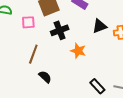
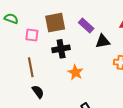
black triangle: (99, 26) -> (103, 41), moved
brown line: (33, 54) -> (31, 67), turned -42

